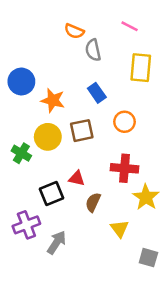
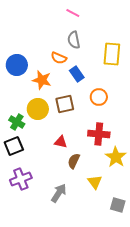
pink line: (130, 26) -> (73, 13), moved
orange semicircle: (74, 31) -> (59, 58), moved
black square: (52, 193) -> (14, 146), moved
gray arrow: (57, 242) -> (59, 193), moved

